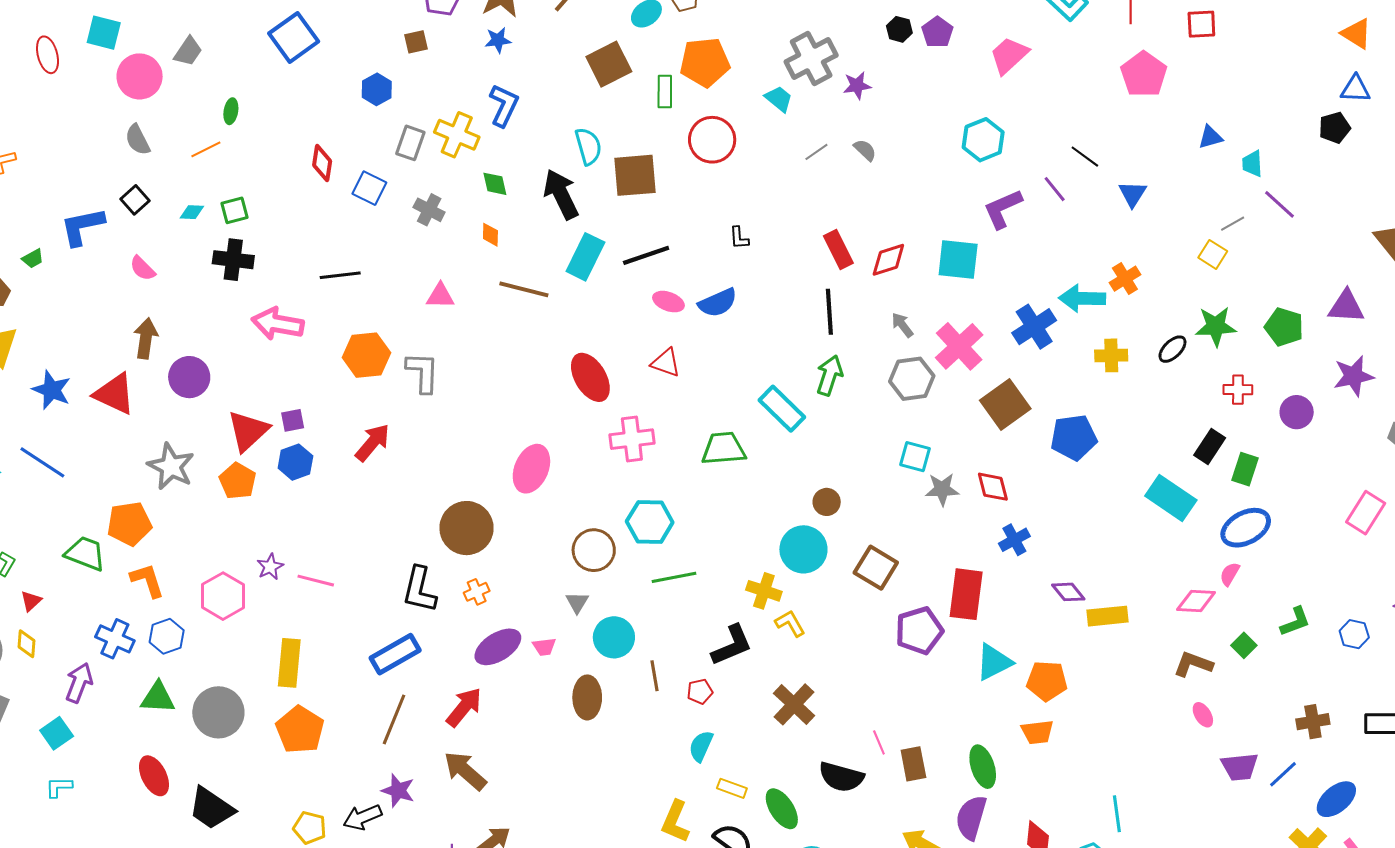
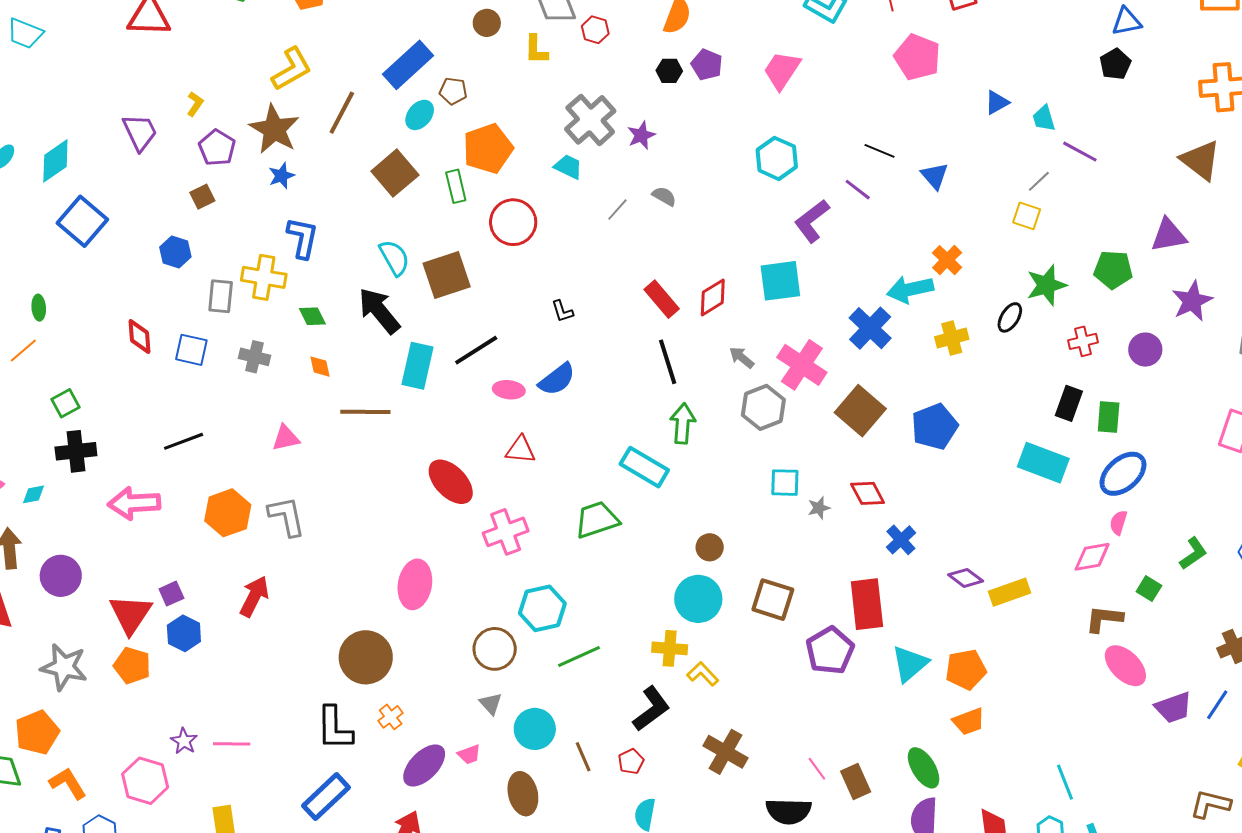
cyan diamond: (192, 212) -> (33, 494), moved
gray star: (942, 489) -> (819, 508), size x0.7
pink ellipse: (1203, 715) -> (1125, 666), size x1.8

